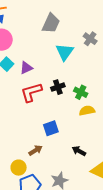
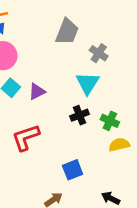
gray cross: (90, 39) -> (99, 53), moved
cyan triangle: (65, 52) -> (88, 83), moved
red L-shape: (31, 92) -> (26, 137), moved

